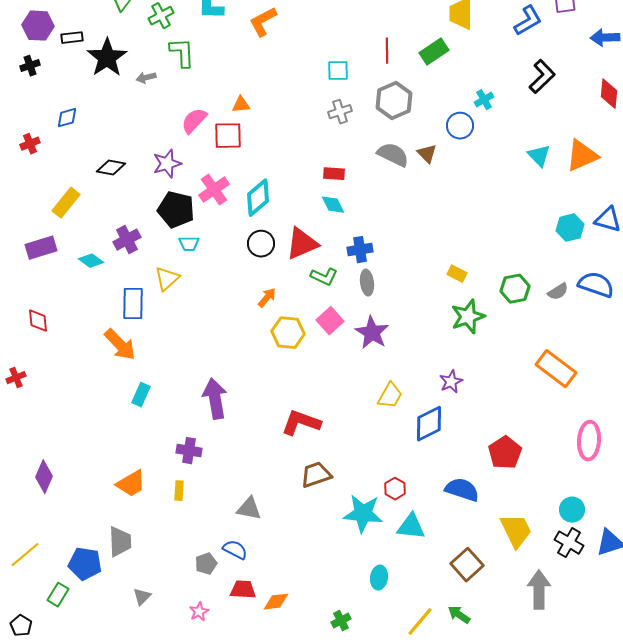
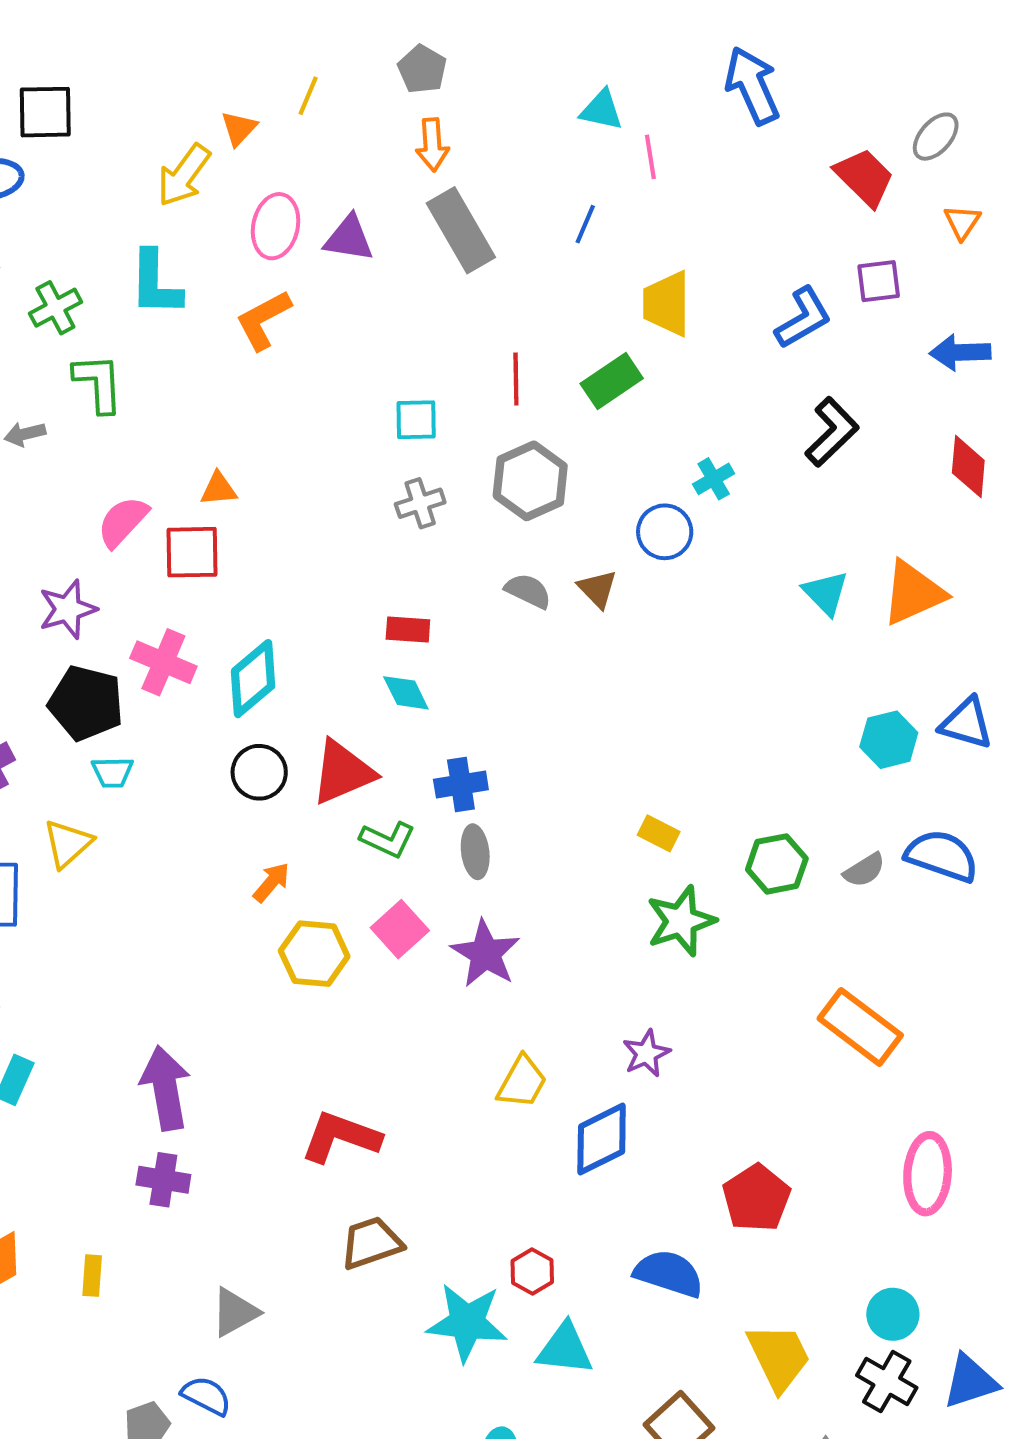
gray semicircle: (393, 155) -> (528, 591), size x0.7
pink cross: (214, 190) -> (163, 662), turned -32
purple cross: (189, 451) -> (163, 1180), moved
gray triangle: (249, 509) -> (235, 1312), turned -40

